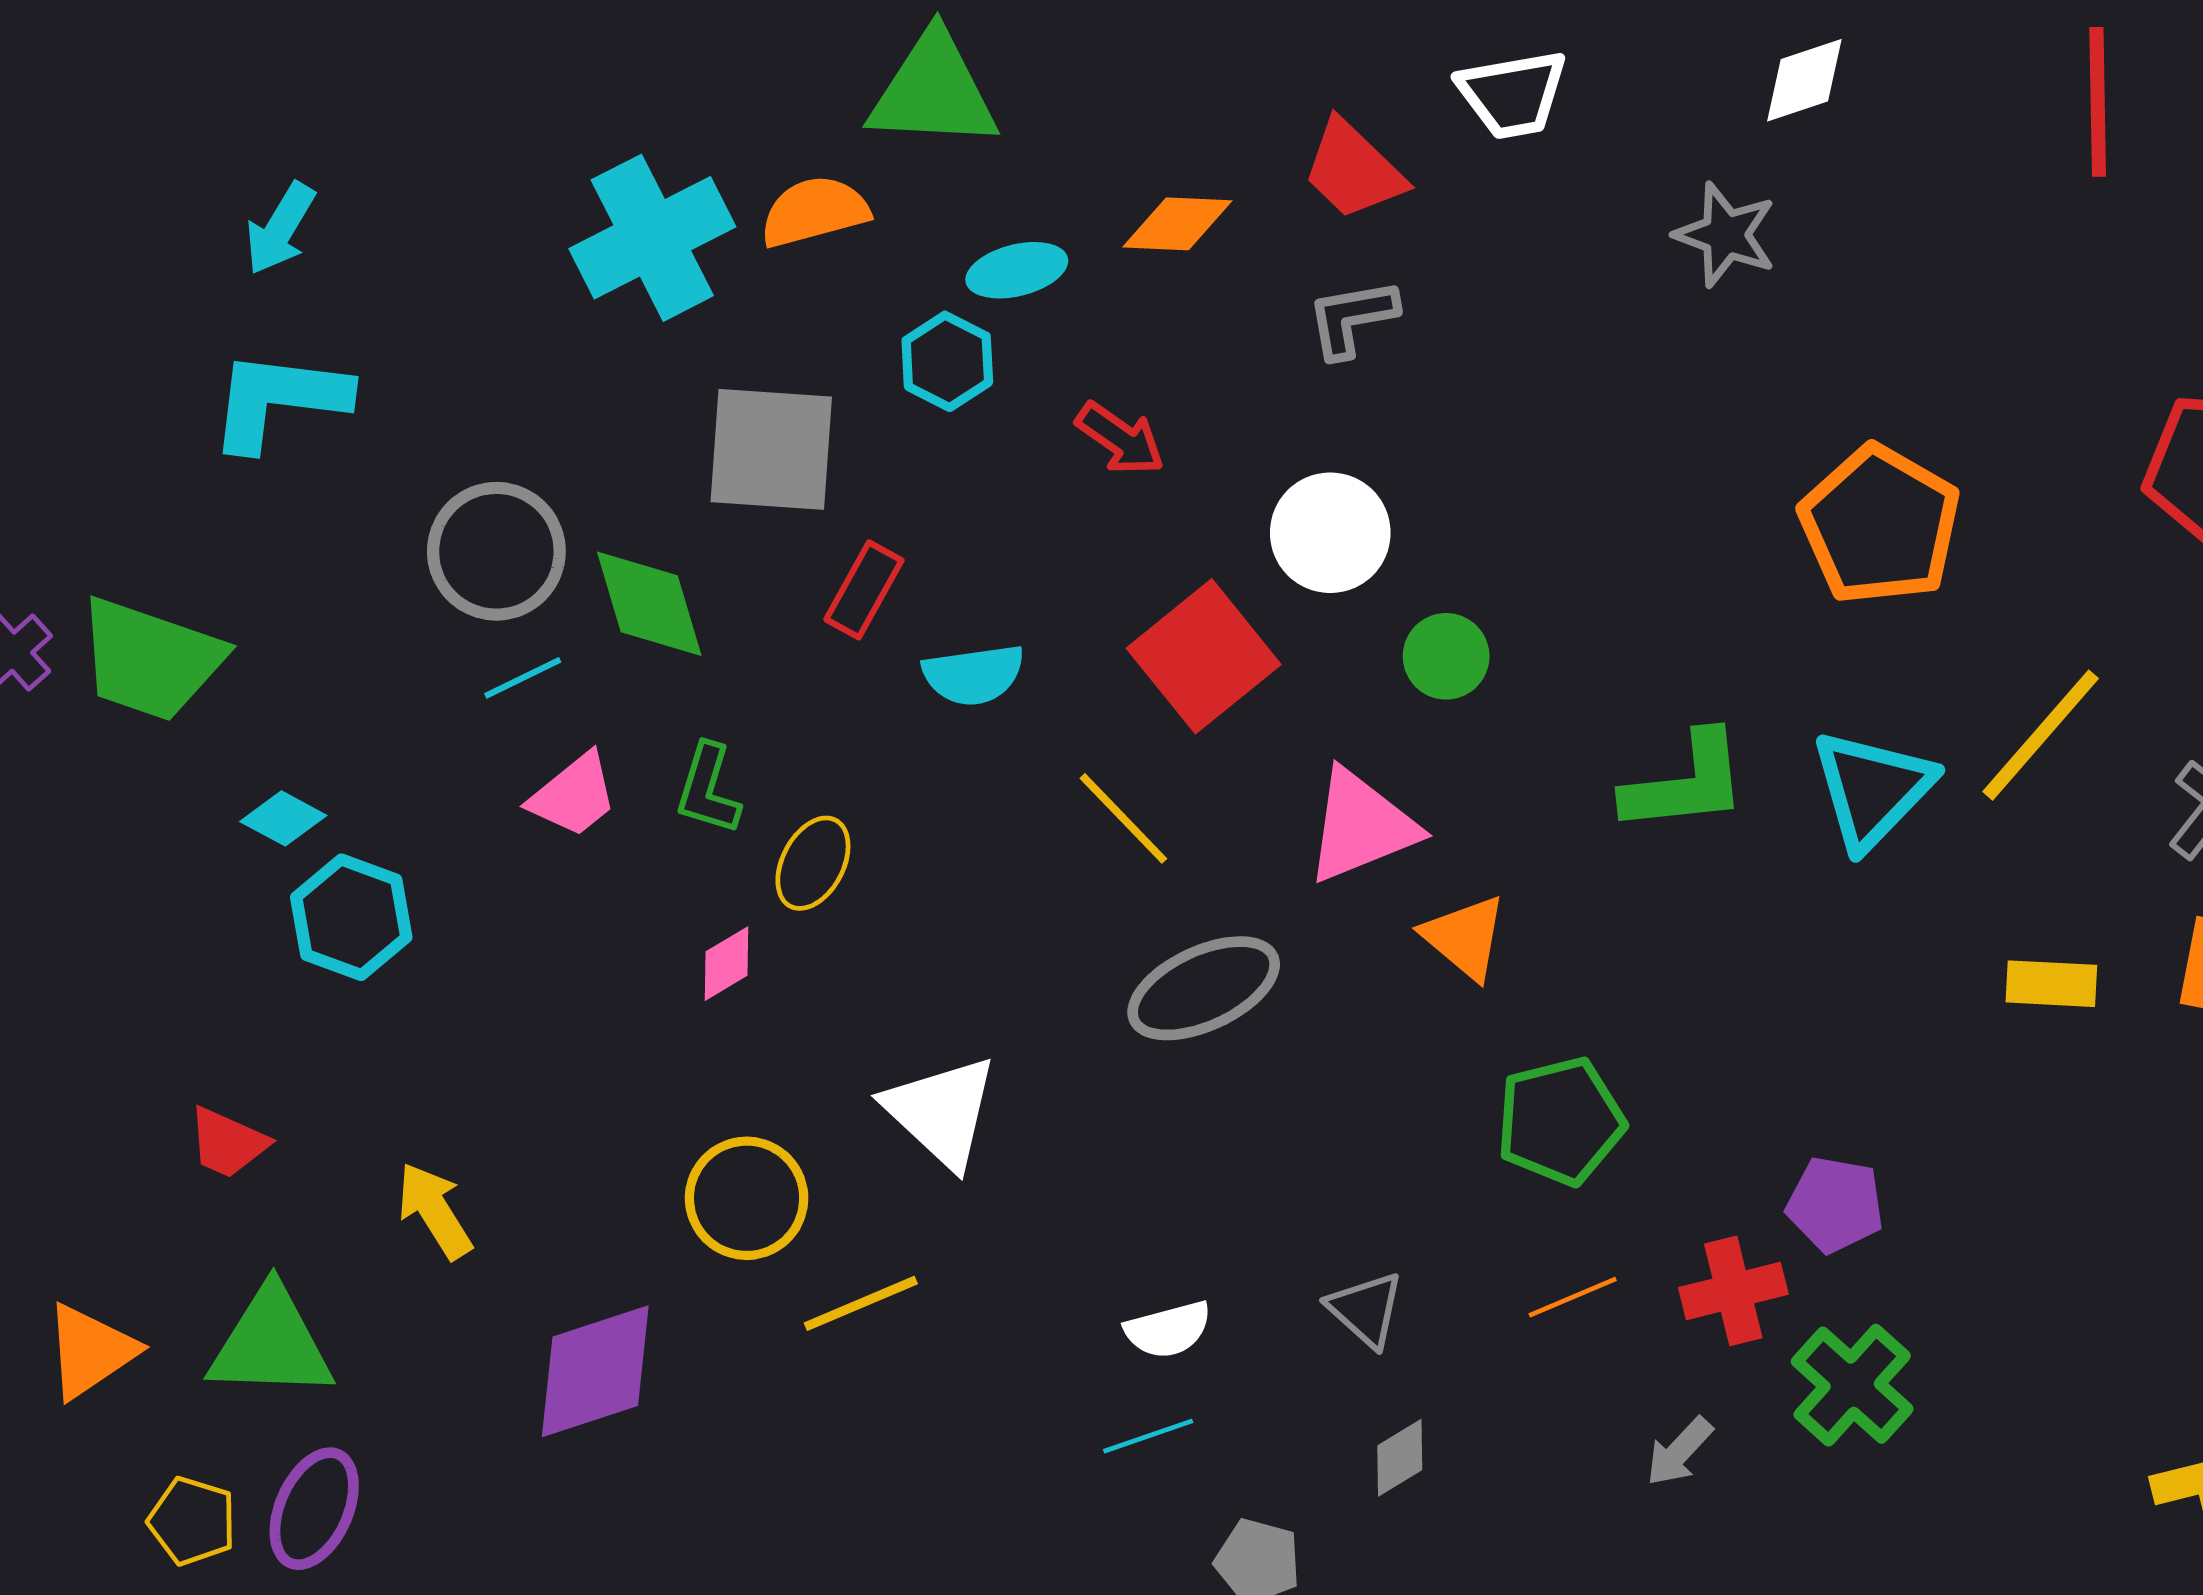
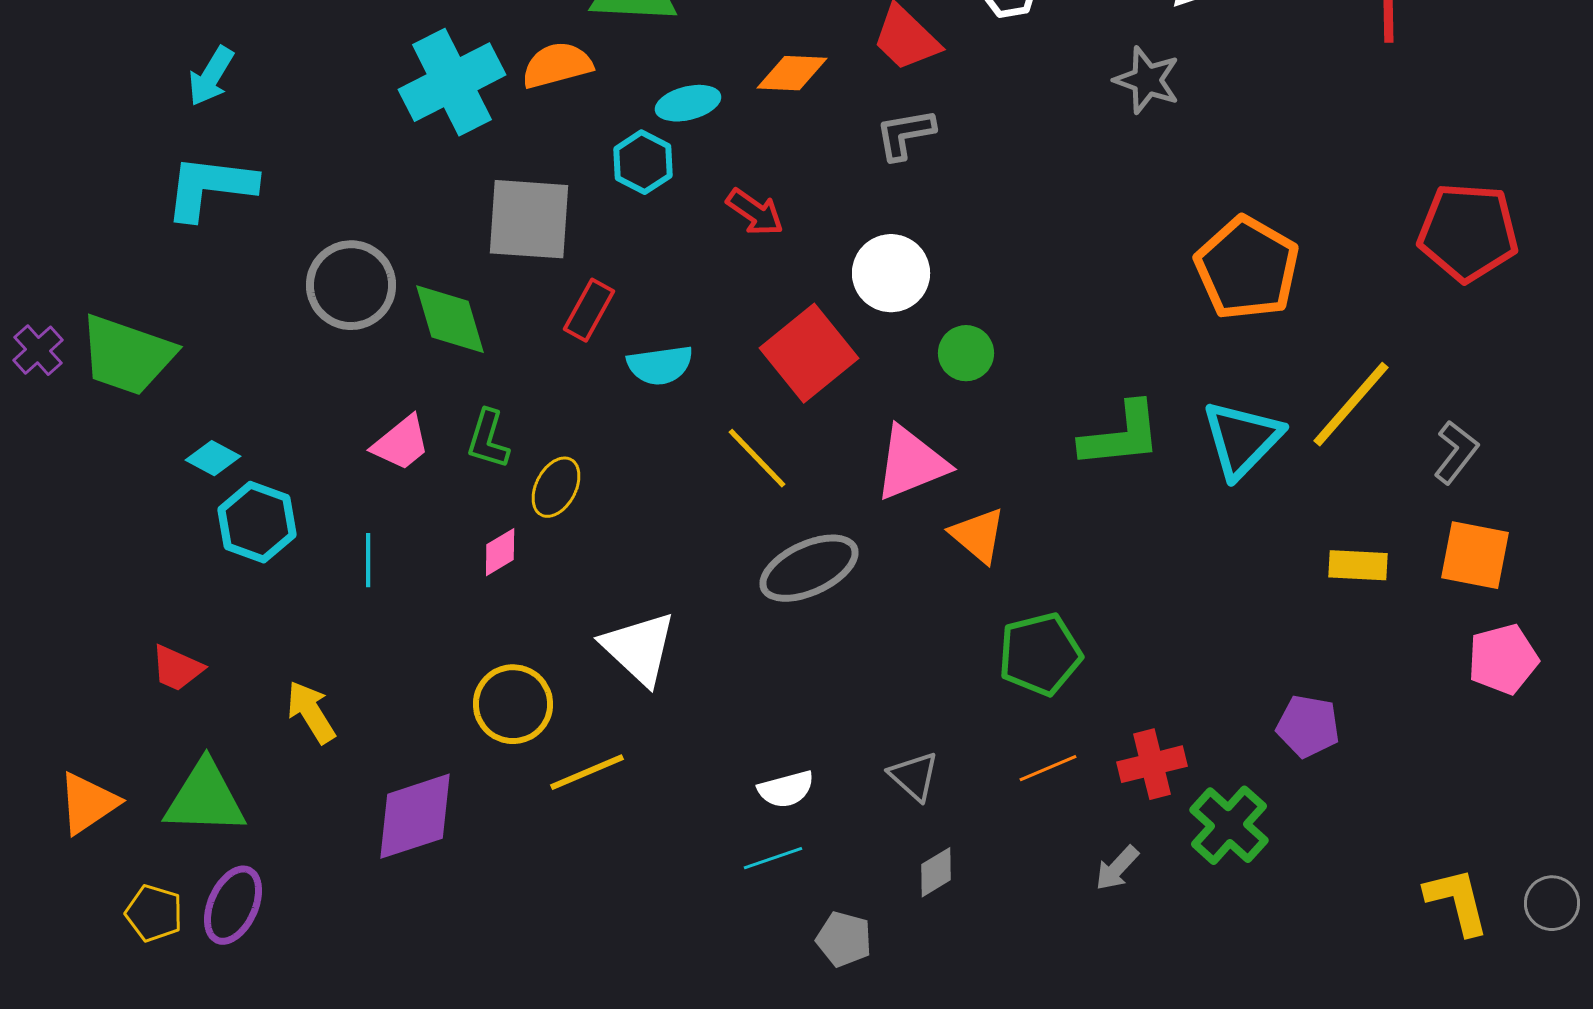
cyan line: (523, 678) -> (368, 560), moved, turned -64
purple pentagon: (1835, 1204) -> (1308, 726), moved

